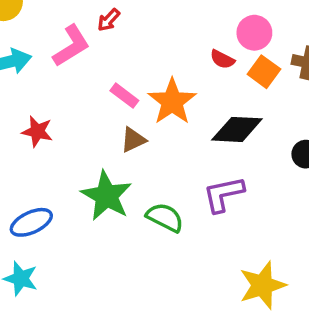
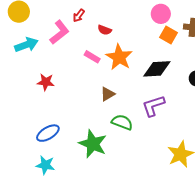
red semicircle: (222, 59) -> (105, 30), moved
brown triangle: (133, 140) -> (108, 94), moved
green star: (107, 196) -> (93, 144), moved

